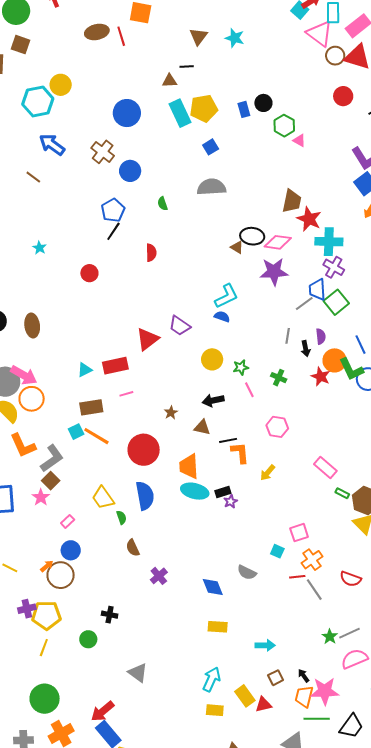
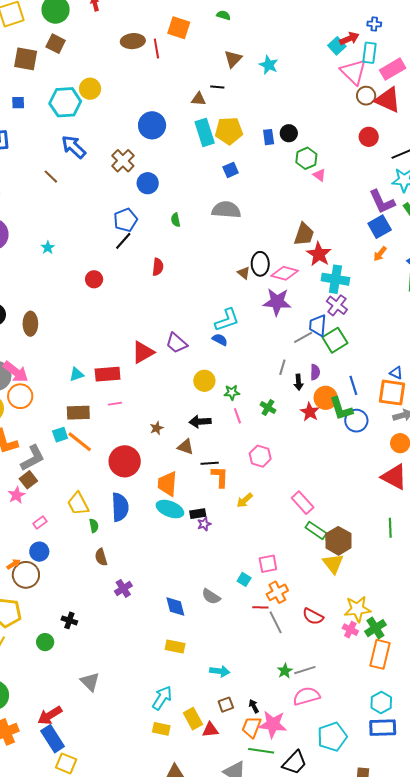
black ellipse: (252, 236) -> (260, 264), turned 75
green rectangle: (342, 493) -> (316, 530), size x1.5

